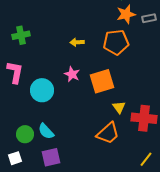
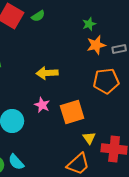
yellow arrow: (77, 42) -> (47, 73), size x1.5
orange pentagon: (116, 42) -> (106, 81), moved

